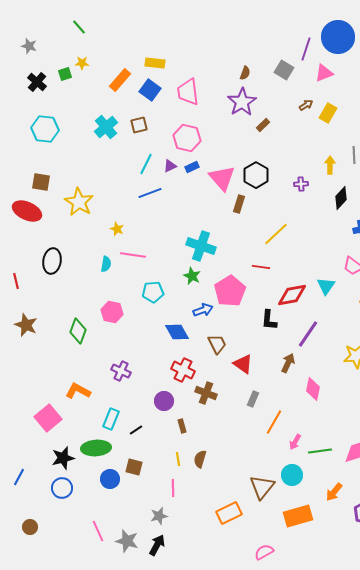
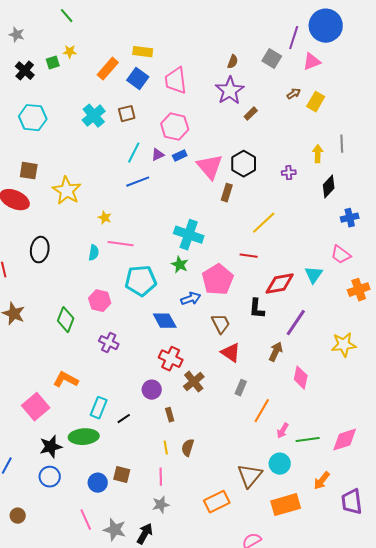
cyan pentagon: (153, 292) -> (141, 281), size x1.4
brown trapezoid: (217, 344) -> (221, 324), moved
purple cross: (121, 371) -> (109, 343), moved
brown cross: (206, 393) -> (194, 382), turned 30
brown square: (134, 467) -> (122, 475), moved
blue circle: (110, 479) -> (98, 483), moved
gray star: (159, 516) -> (161, 505), moved

